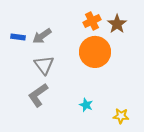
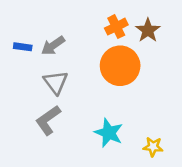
cyan star: (86, 105) -> (109, 133), size x1.6

